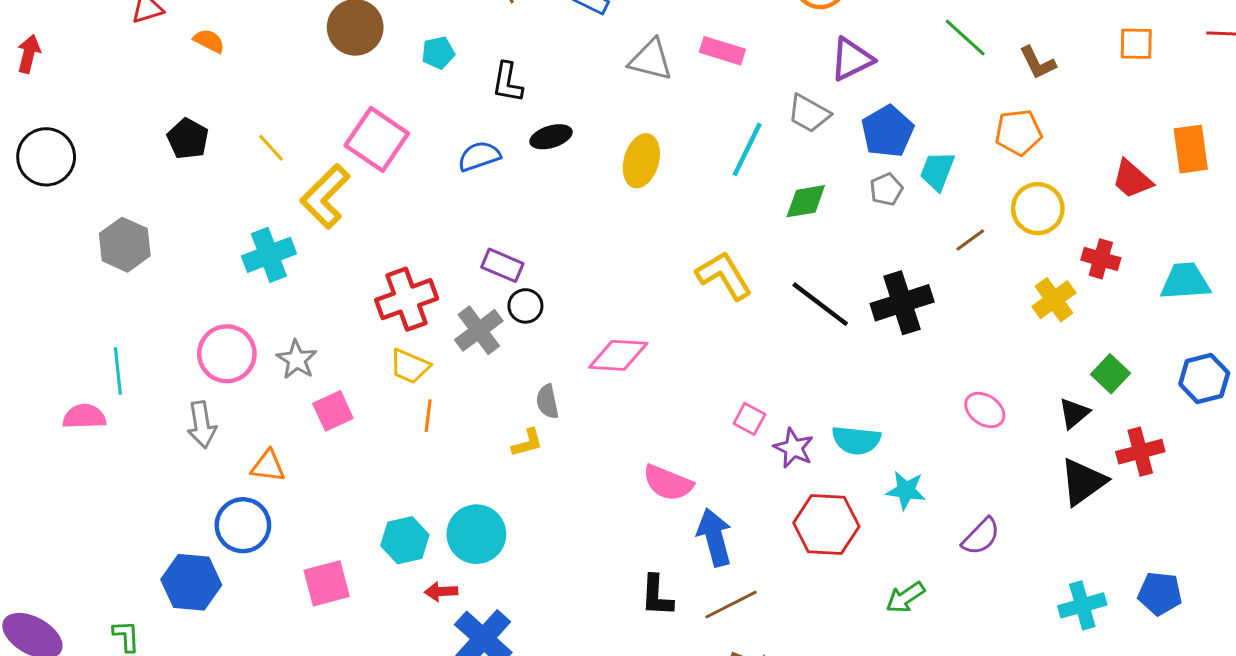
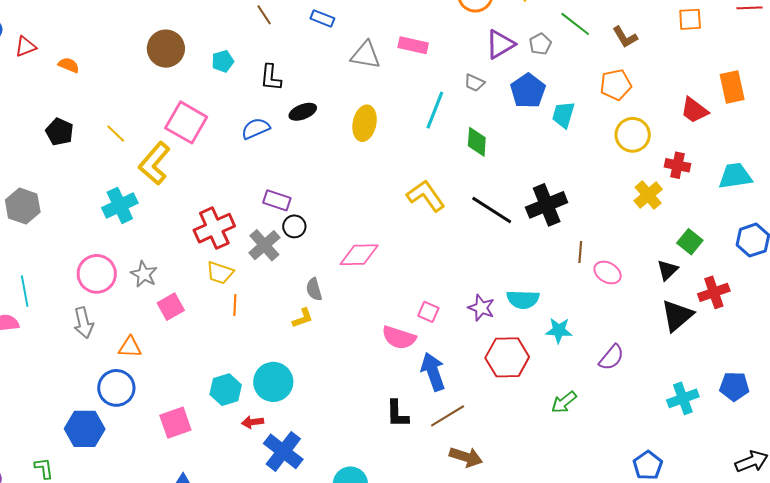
gray trapezoid: (809, 113) -> (474, 83), size x0.7
gray pentagon: (886, 189) -> (540, 44), moved
green diamond: (806, 201) -> (477, 142), turned -72
brown line: (970, 240) -> (580, 252), moved, turned -45
pink square: (749, 419) -> (428, 312), moved

